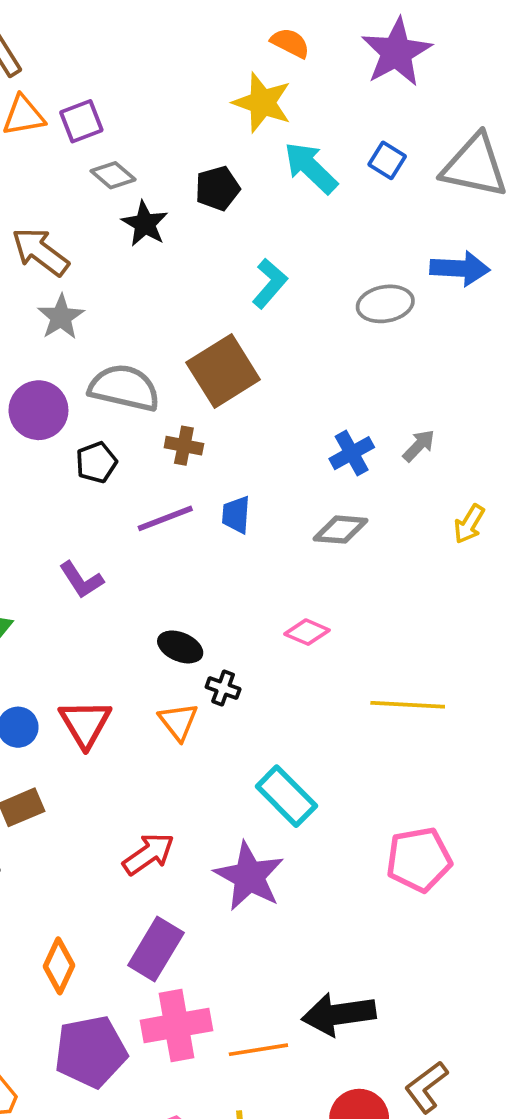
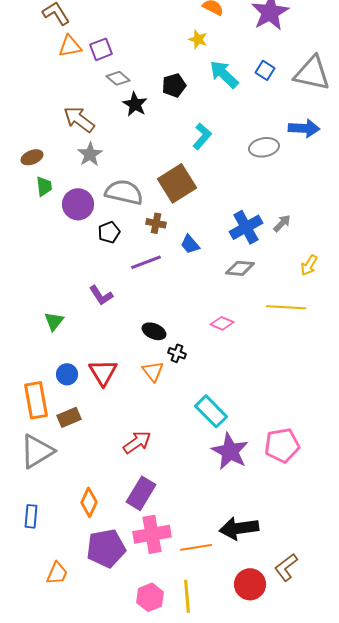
yellow star: (262, 103) -> (198, 39), size x0.6
blue cross: (352, 453) -> (246, 227), size x1.4
blue trapezoid: (236, 515) -> (190, 244), moved, turned -45
yellow line: (408, 705) -> (286, 307), moved
purple star: (249, 876) -> (230, 451), moved

